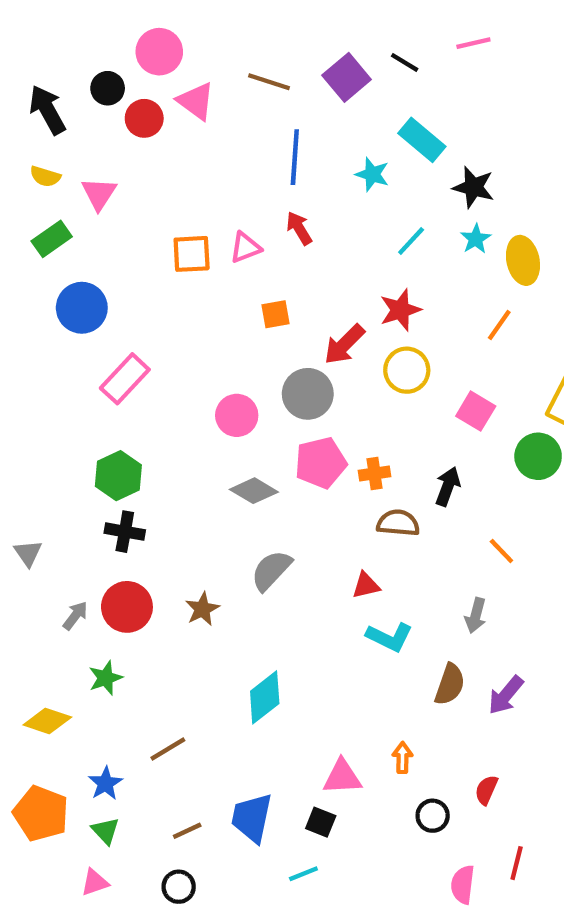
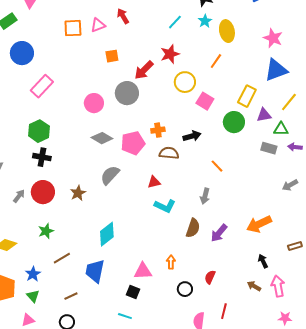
yellow circle: (407, 370) -> (185, 82), moved
pink pentagon: (321, 463) -> (133, 143), moved
black arrow: (448, 486) -> (192, 136), turned 54
green star: (105, 678) -> (46, 231), moved
blue trapezoid: (252, 818) -> (95, 271), moved
cyan line: (303, 874) -> (125, 316), turned 40

